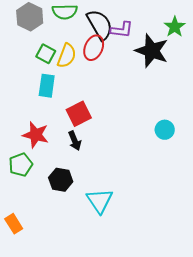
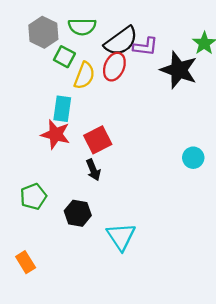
black semicircle: (100, 25) -> (121, 41), turned 84
green square: (46, 54) -> (64, 57), moved
red star: (36, 135) -> (56, 134), moved

